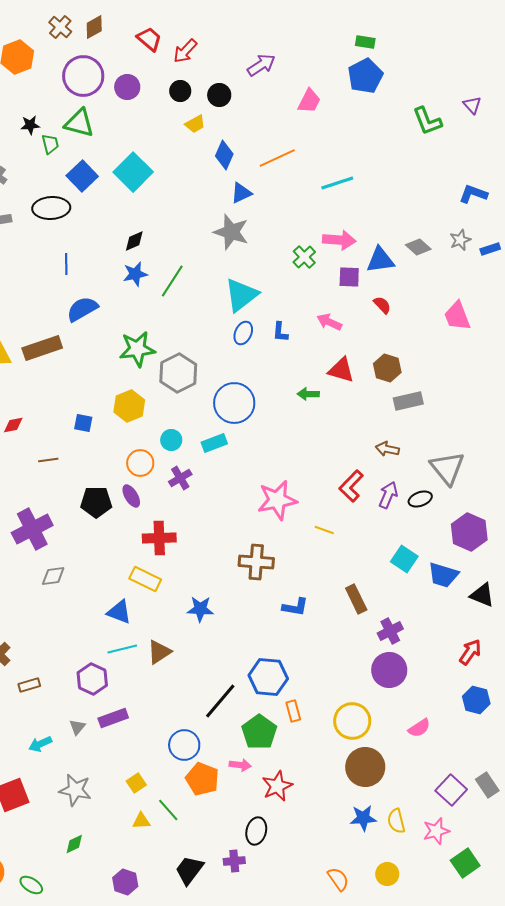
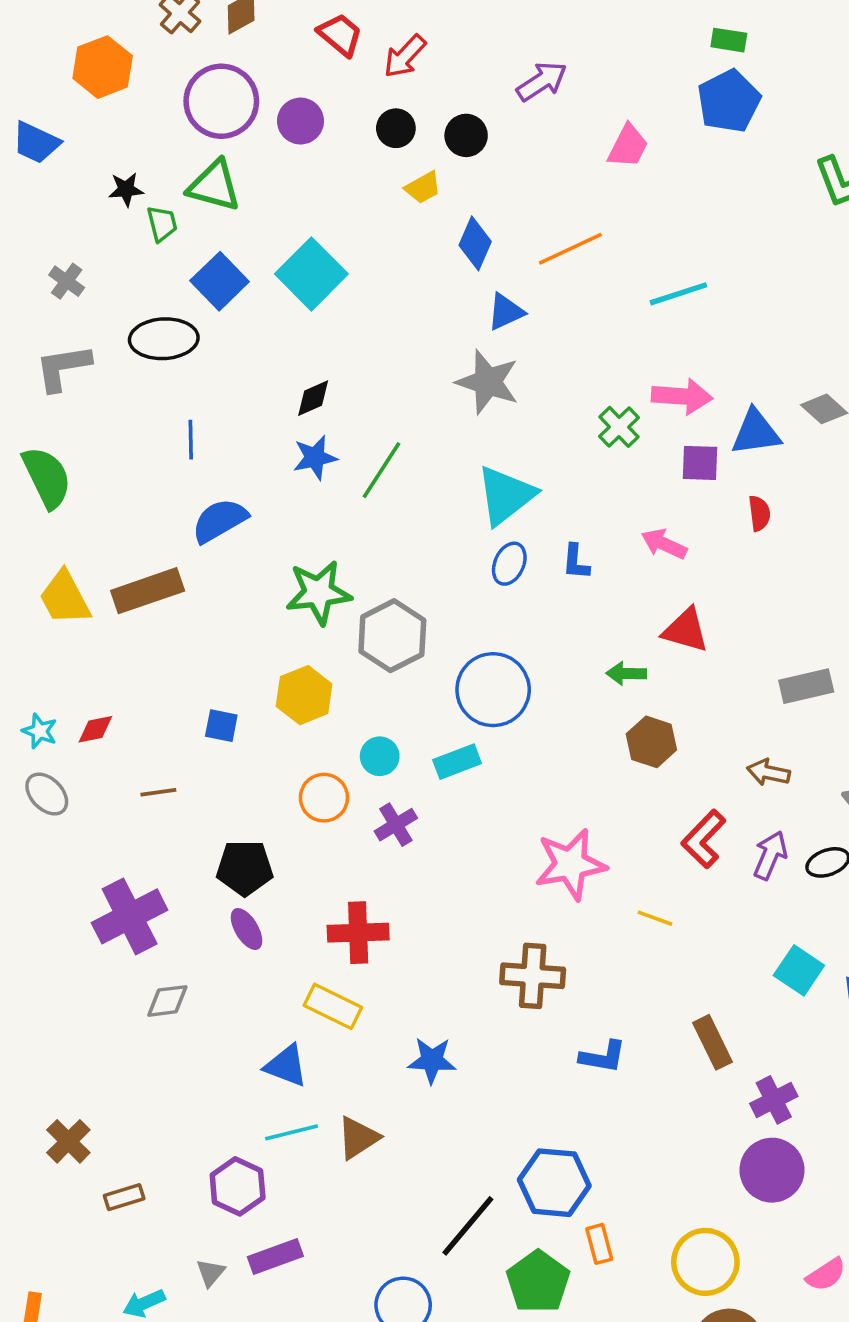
red semicircle: (382, 305) -> (759, 513), turned 36
brown hexagon: (387, 368) -> (651, 742), moved
purple ellipse: (131, 496) -> (247, 929), moved

